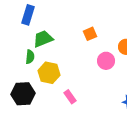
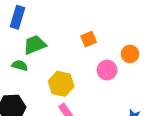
green semicircle: (30, 57) -> (20, 65), turned -80
yellow hexagon: (49, 73) -> (61, 84), moved

